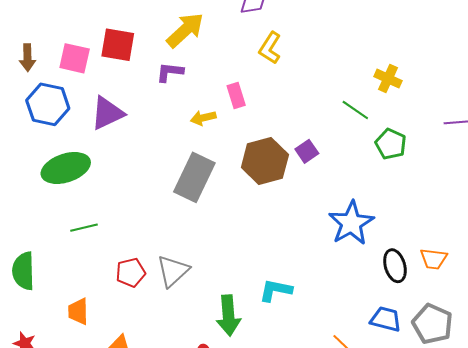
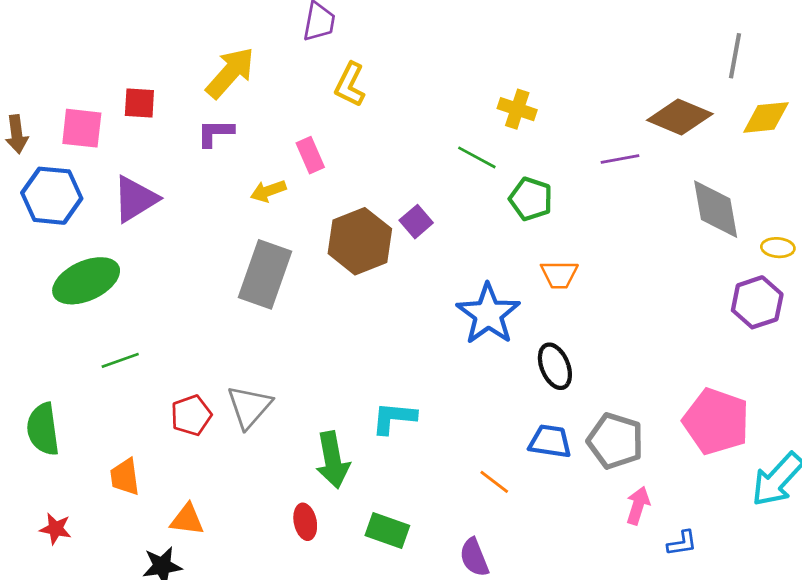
red square: (118, 45) -> (139, 103), size x0.7
orange trapezoid: (434, 259) -> (559, 275), moved

